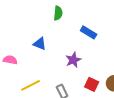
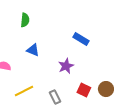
green semicircle: (58, 13) -> (25, 20), moved

